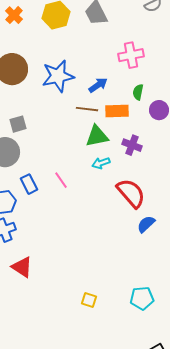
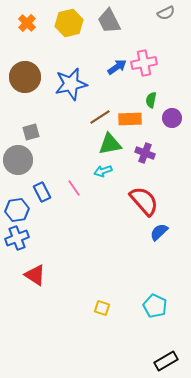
blue arrow: (98, 85) -> (117, 67), moved
brown line: (87, 109) -> (100, 117), turned -40
cyan arrow: (101, 163) -> (103, 171), moved
cyan pentagon: (142, 298) -> (155, 306), turned 30

